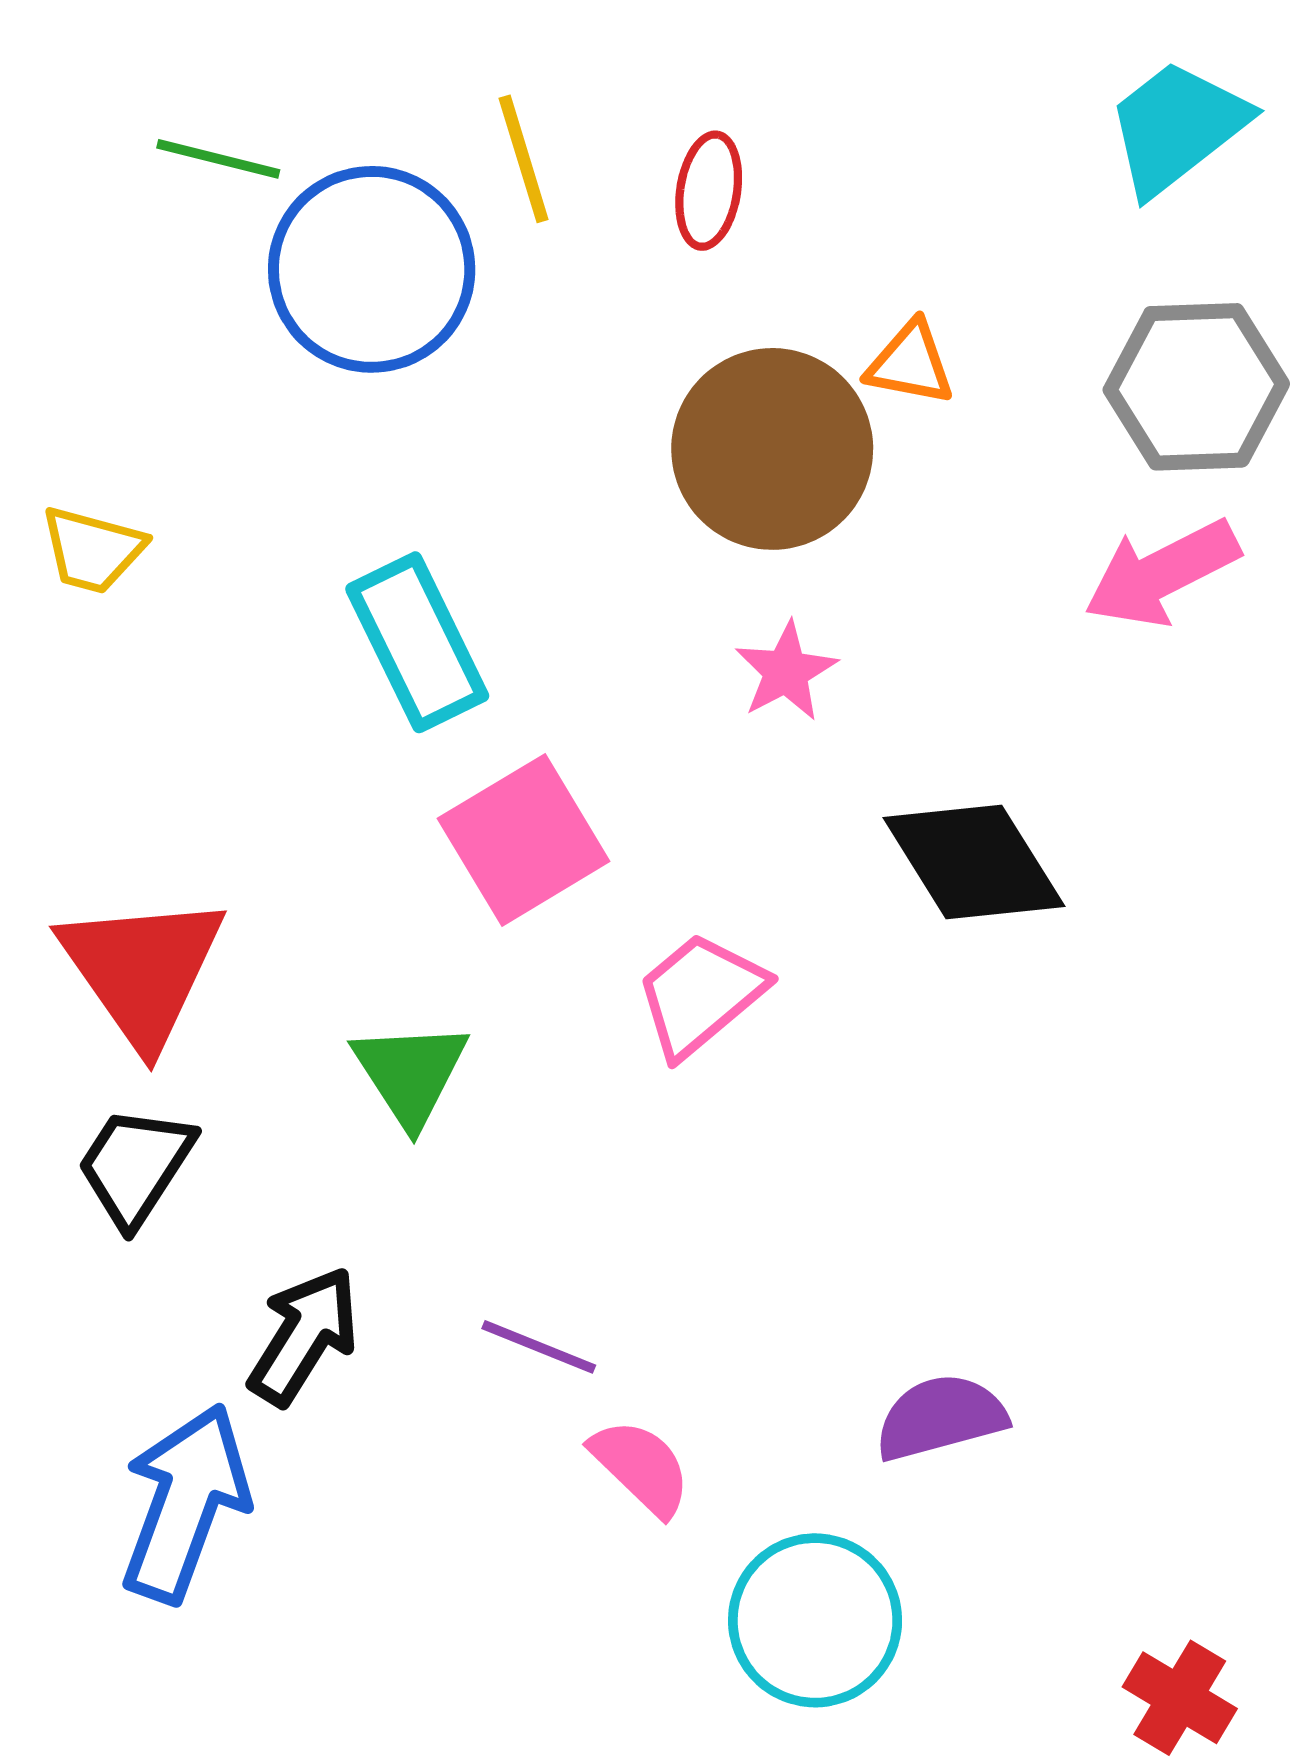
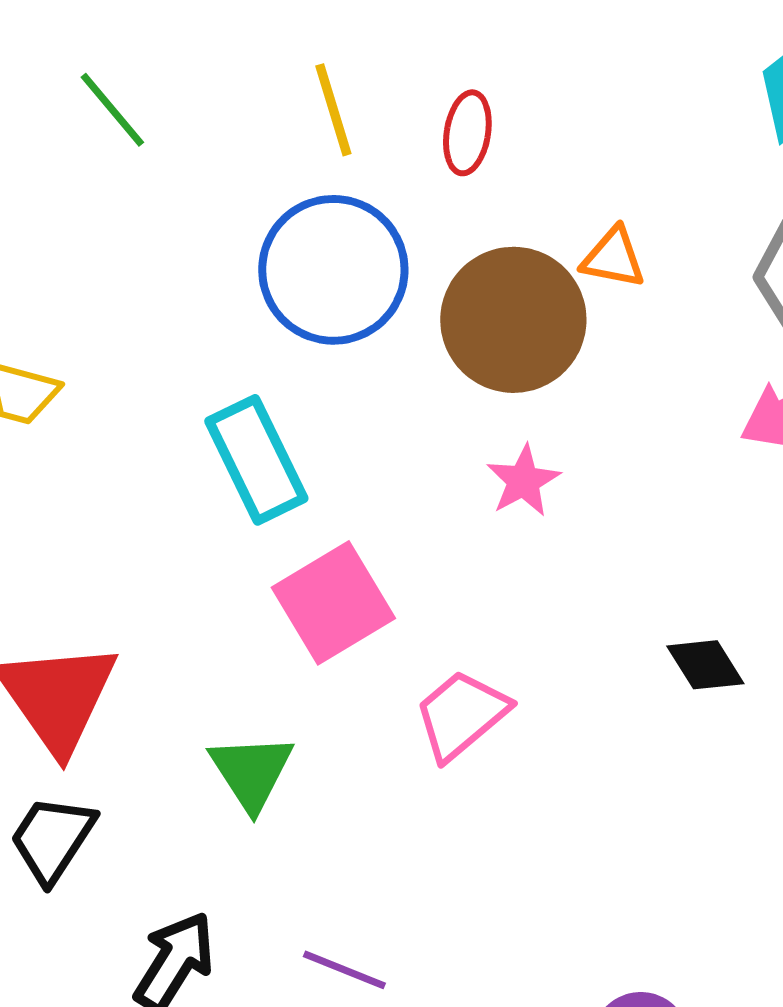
green line: (218, 159) -> (112, 110), turned 36
blue circle: (372, 269) -> (333, 270), moved
black diamond: (974, 862) -> (705, 665), moved, size x0.6

